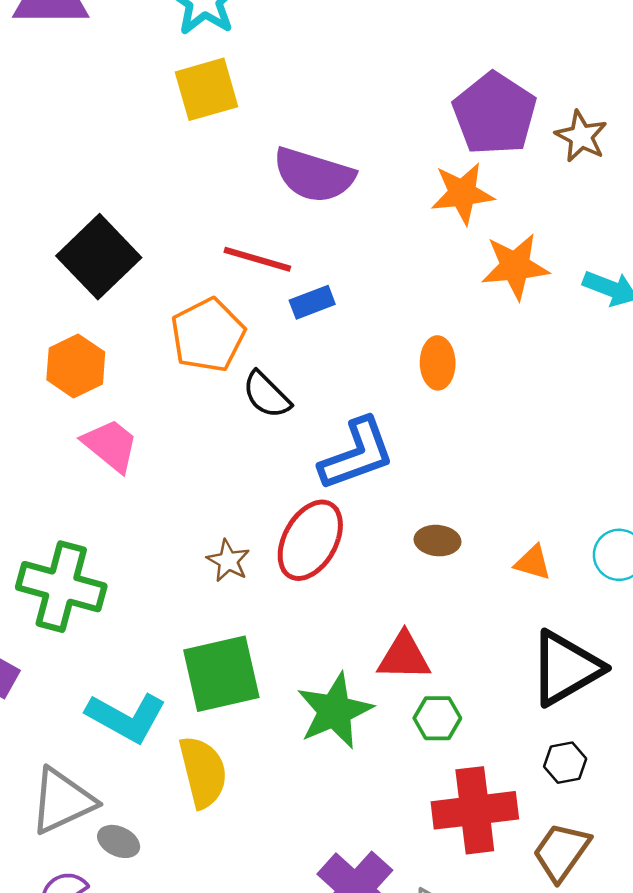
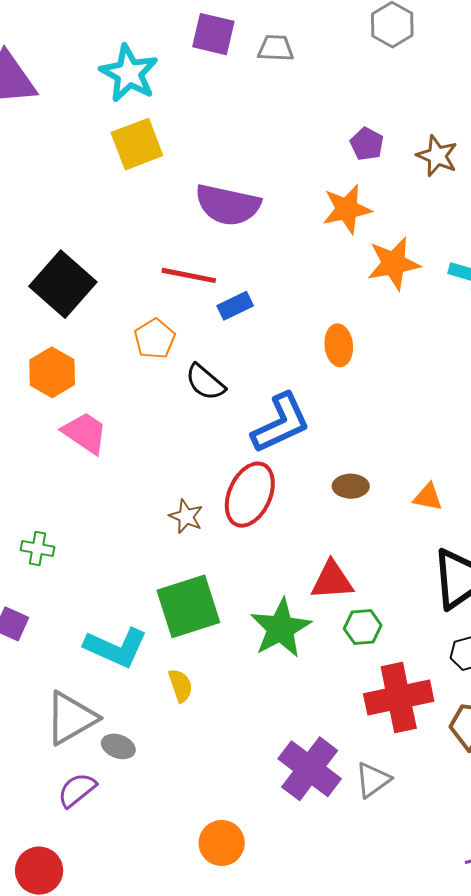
purple pentagon: (495, 114) -> (367, 144), size x0.5
orange pentagon: (208, 335) -> (155, 339), size x0.7
green cross: (61, 587) -> (38, 549), moved, size x0.5
yellow semicircle: (203, 772) -> (180, 686), size x0.6

